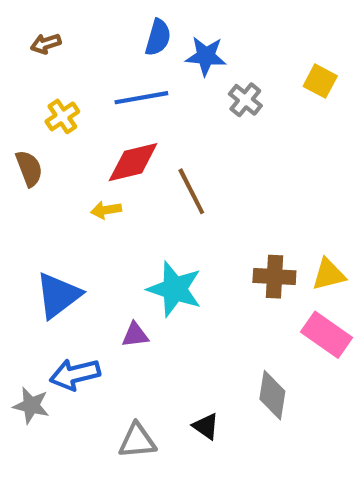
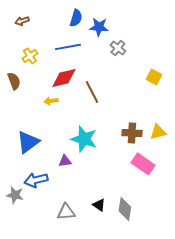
yellow square: (320, 81) -> (154, 77), moved
pink rectangle: (326, 335) -> (143, 164), moved
gray diamond: (272, 395) -> (125, 209), moved

